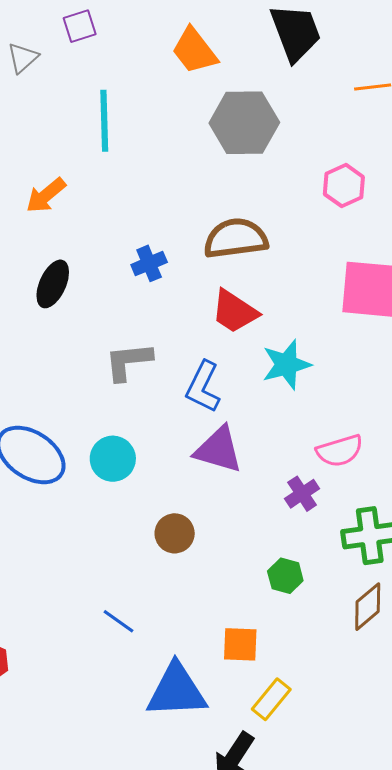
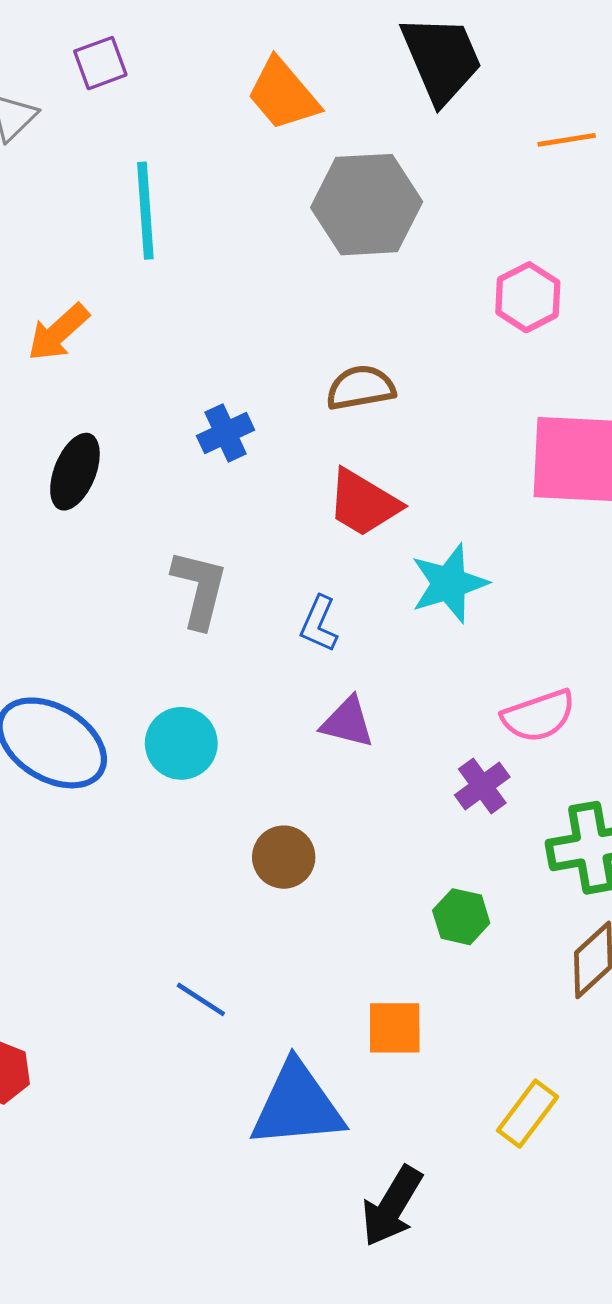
brown semicircle: (236, 238) -> (361, 388), size x0.7
gray L-shape: (128, 361) -> (199, 589), turned 112
blue L-shape: (203, 387) -> (319, 624), size x0.7
purple triangle: (218, 450) -> (347, 722), size x0.7
yellow rectangle: (271, 699) -> (528, 1114), moved

